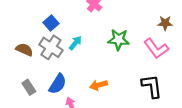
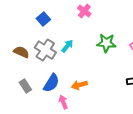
blue square: (51, 23) -> (43, 19), moved
orange arrow: (99, 85) -> (79, 85), moved

